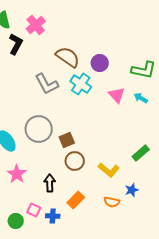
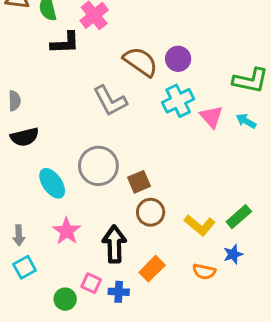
black L-shape: (16, 44) -> (65, 43), turned 60
purple circle: (100, 63) -> (178, 59), moved
cyan cross: (81, 84) -> (178, 101), moved, turned 30
green rectangle: (141, 153) -> (239, 217), moved
black arrow: (50, 183) -> (114, 244), size x1.4

